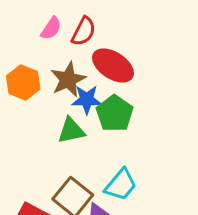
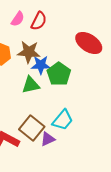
red ellipse: (113, 65) -> (89, 43), moved
brown star: (68, 79) -> (29, 52), turned 30

